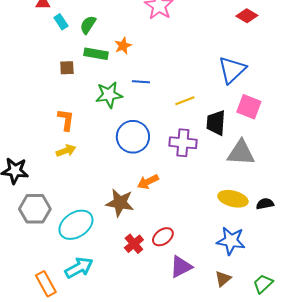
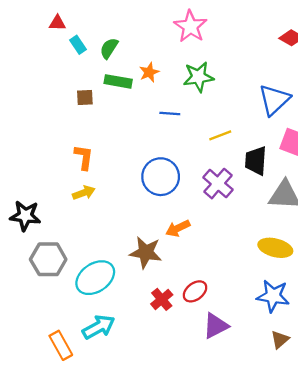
green star: (109, 95) -> (198, 77), moved
purple cross: (183, 143) -> (218, 184), turned 36
brown triangle: (223, 279) -> (280, 340), moved

